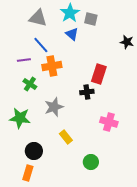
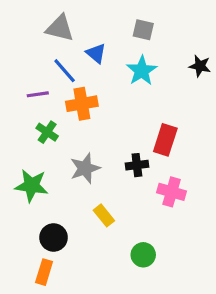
cyan star: (70, 13) -> (142, 71), moved
blue triangle: (72, 34) -> (96, 53), moved
red rectangle: (99, 74) -> (165, 140), moved
black cross: (87, 92) -> (137, 165), moved

